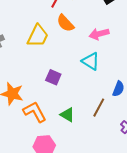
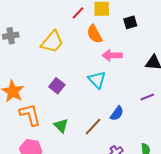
orange semicircle: (65, 23) -> (95, 34), moved

